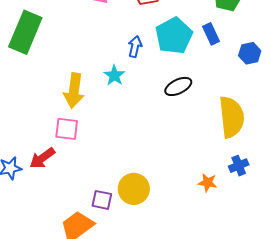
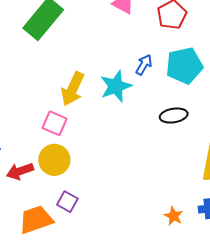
cyan star: (114, 75) -> (116, 86), size x1.5
red arrow: (42, 158) -> (20, 171), moved
yellow circle: (134, 189) -> (54, 160), moved

